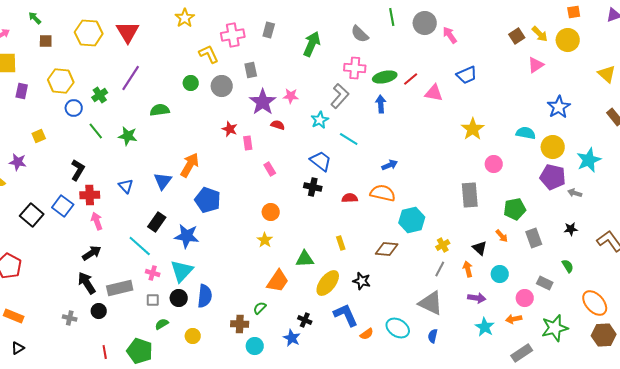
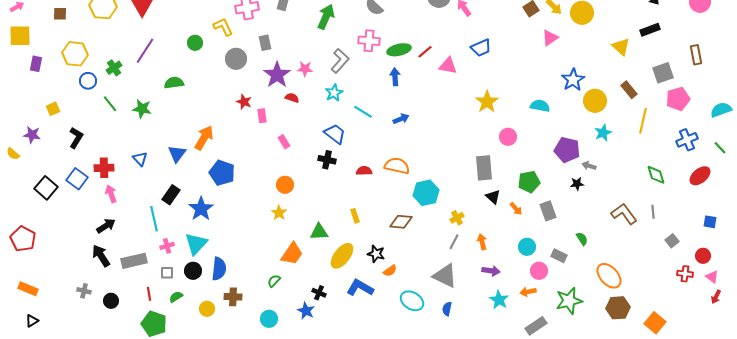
green circle: (191, 83) -> (195, 43), moved
gray L-shape: (340, 96) -> (340, 61), moved
yellow circle: (553, 147) -> (595, 101), moved
cyan star: (589, 160) -> (603, 133), size x0.7
blue arrow: (390, 165) -> (401, 119), moved
black L-shape: (78, 170) -> (76, 138), moved
black star: (571, 229) -> (577, 184), moved
blue star: (187, 236) -> (201, 209), turned 30
cyan line: (140, 246) -> (154, 219), turned 35
black triangle: (480, 248) -> (493, 197), moved
pink cross: (153, 273) -> (167, 246), turned -32
cyan circle: (500, 274) -> (527, 247), moved
black circle: (99, 311) -> (111, 301), moved
blue L-shape: (346, 315) -> (360, 288), turned -36
brown cross: (240, 324) -> (233, 297), moved
orange semicircle: (367, 334) -> (390, 271), moved
red line: (105, 352) -> (149, 294), moved

